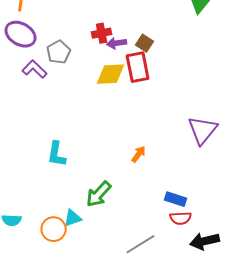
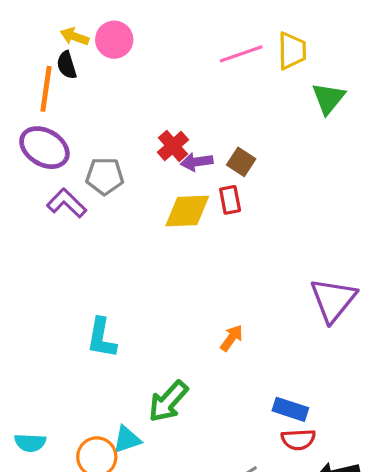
red cross: (102, 33) -> (173, 146), turned -30
gray pentagon: (59, 52) -> (105, 176), turned 30
red rectangle: (138, 67) -> (230, 200), size x0.6

